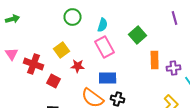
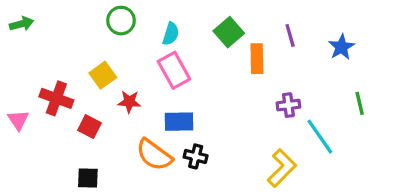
purple line: (175, 18) -> (290, 35), moved
green square: (138, 35) -> (229, 32), moved
pink triangle: (12, 54) -> (18, 120), moved
orange rectangle: (155, 60) -> (257, 59), moved

